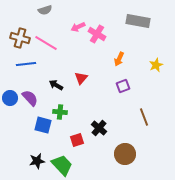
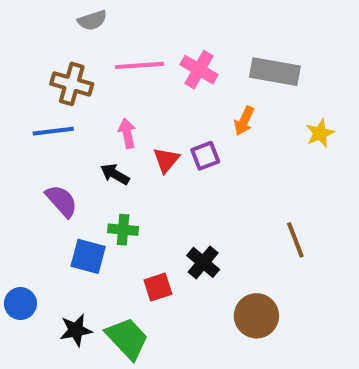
gray rectangle: (138, 21) -> (275, 72), moved
pink arrow: (78, 27) -> (127, 133), moved, turned 104
brown cross: (20, 38) -> (72, 84), moved
pink line: (46, 43) -> (139, 65), moved, turned -35
purple square: (123, 86) -> (205, 156), moved
blue circle: (10, 98) -> (20, 304), moved

